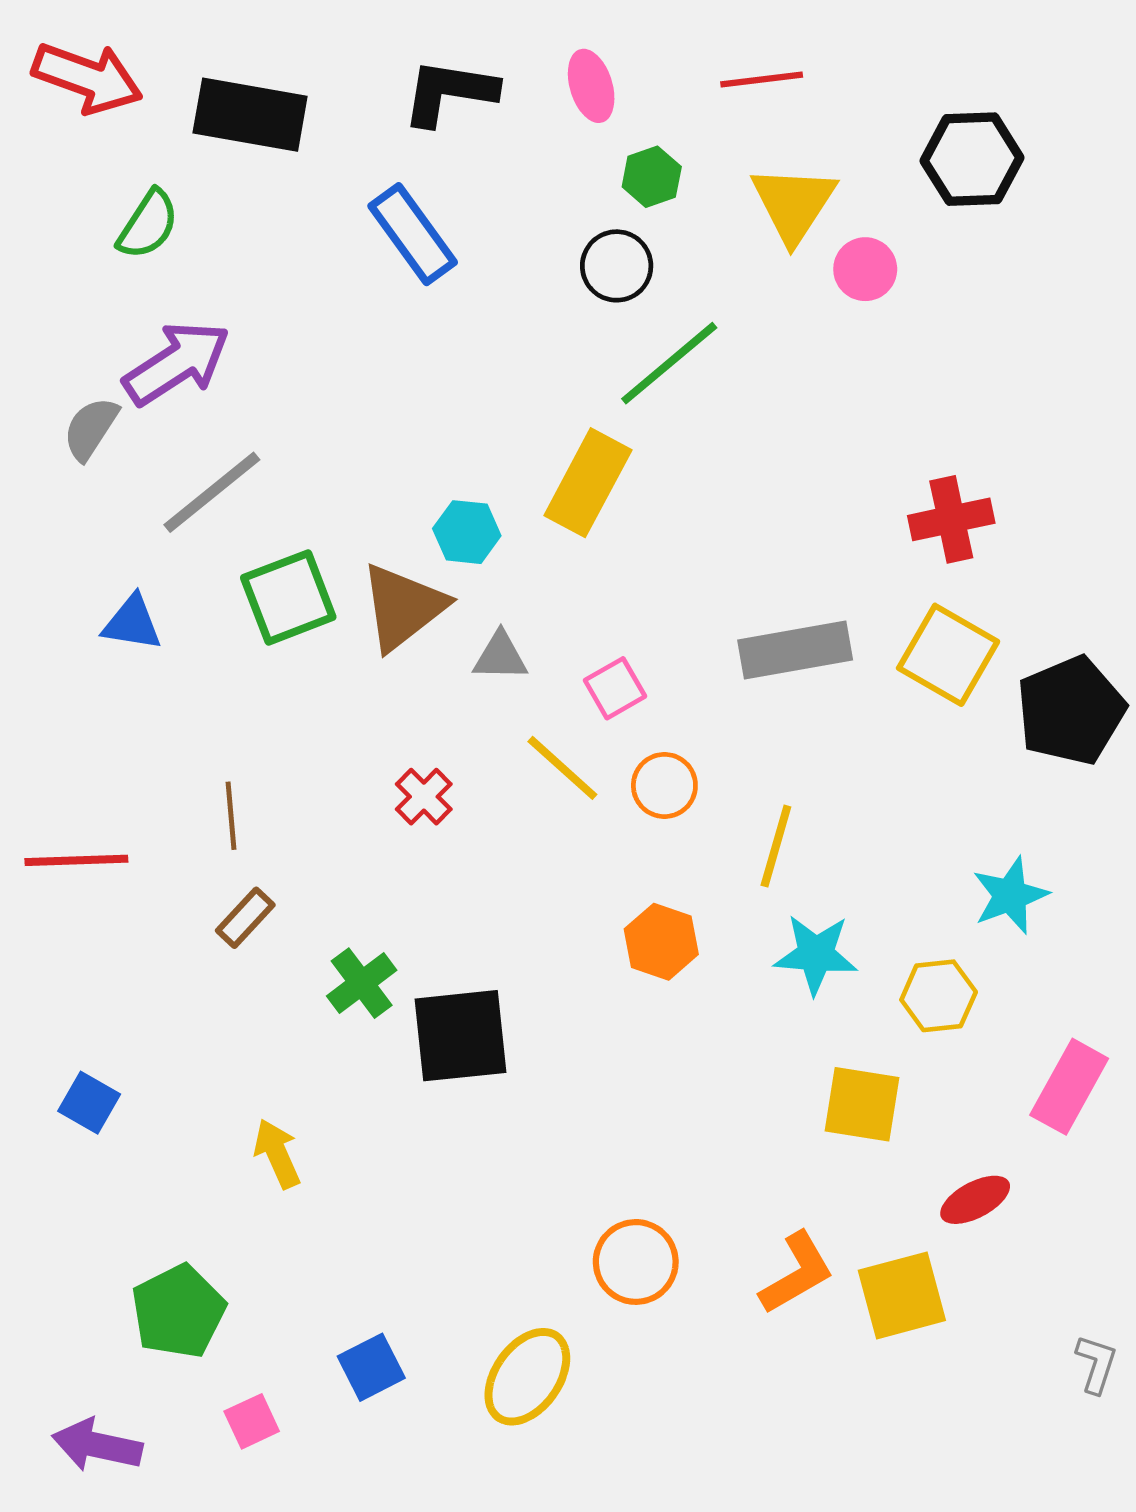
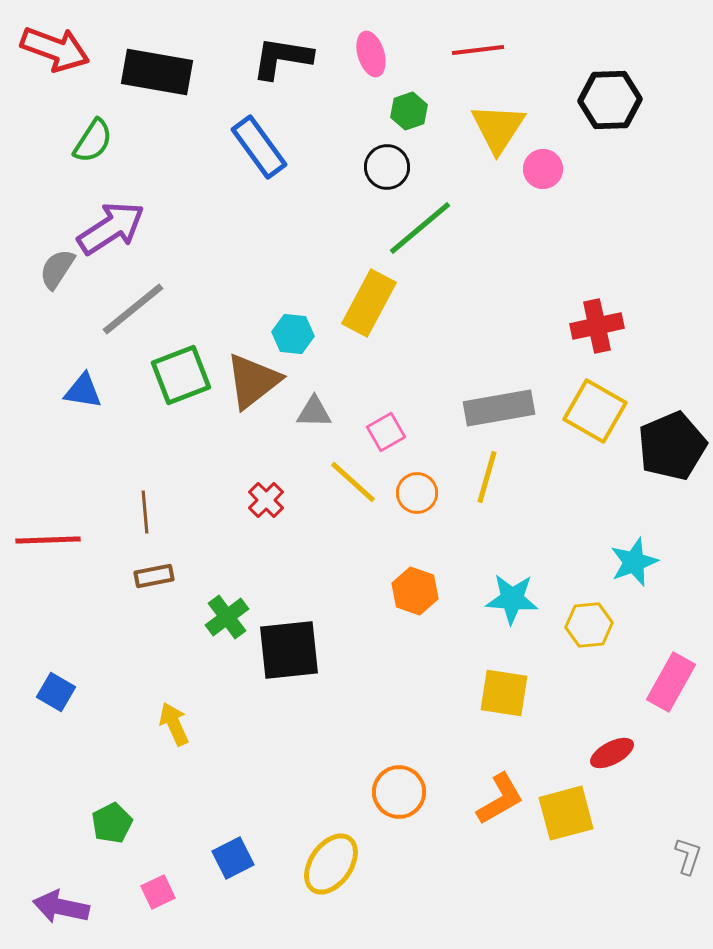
yellow line: (776, 846) -> (487, 477), moved
brown rectangle: (245, 918) -> (154, 576), turned 36
yellow square: (862, 1104) -> (504, 693), moved
green pentagon: (178, 1311) -> (112, 823), size x0.7

